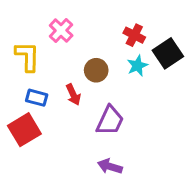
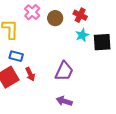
black square: (168, 53) -> (102, 42), moved, turned 30
brown circle: (96, 70) -> (55, 18), moved
red arrow: (73, 95) -> (30, 74), moved

